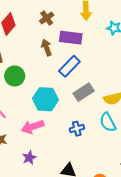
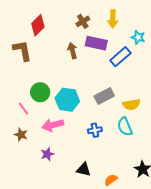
brown cross: (47, 18) -> (83, 21), moved
blue rectangle: (69, 66) -> (120, 57), moved
green circle: (15, 76) -> (40, 92), moved

